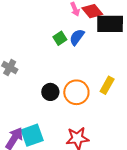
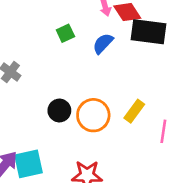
green square: (60, 38) -> (65, 33), moved

